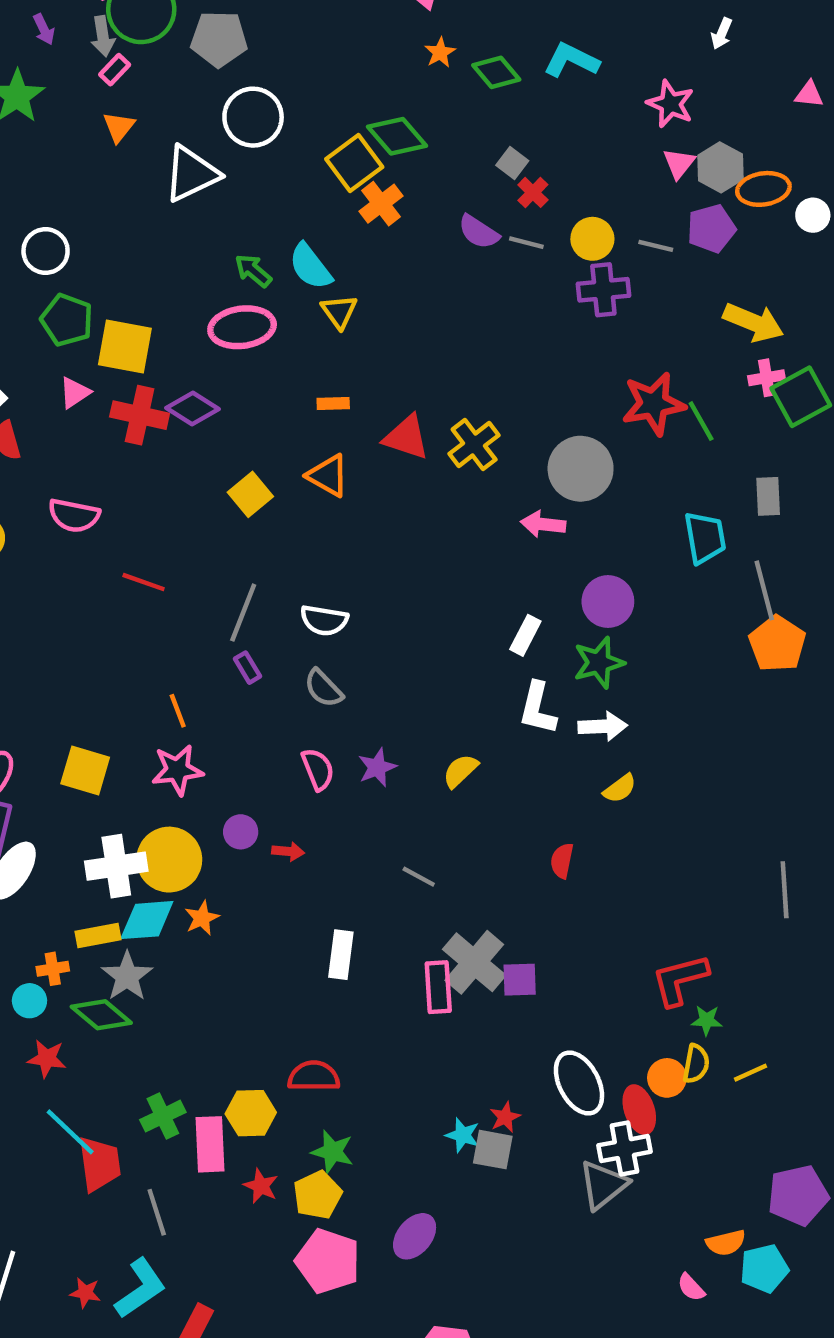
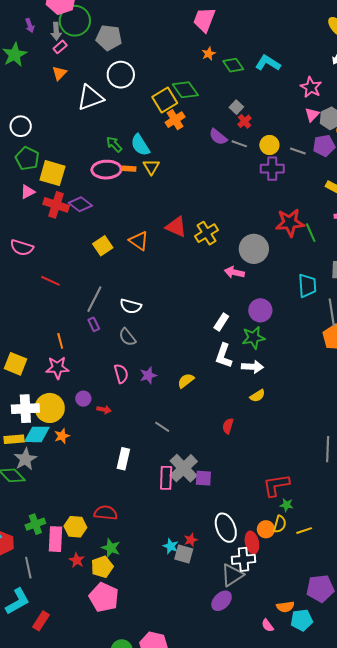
orange rectangle: (333, 403) -> (129, 169), moved
purple ellipse: (415, 1236) -> (222, 601), moved

